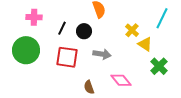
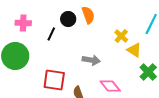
black circle: (84, 31) -> (68, 19), moved
red square: (67, 57) -> (54, 80), moved

